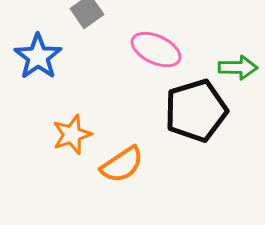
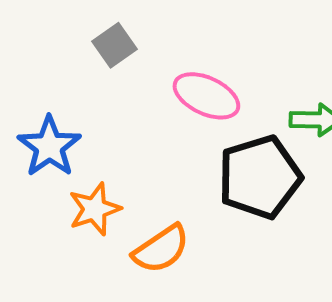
blue star: (38, 57) -> (49, 146), moved

